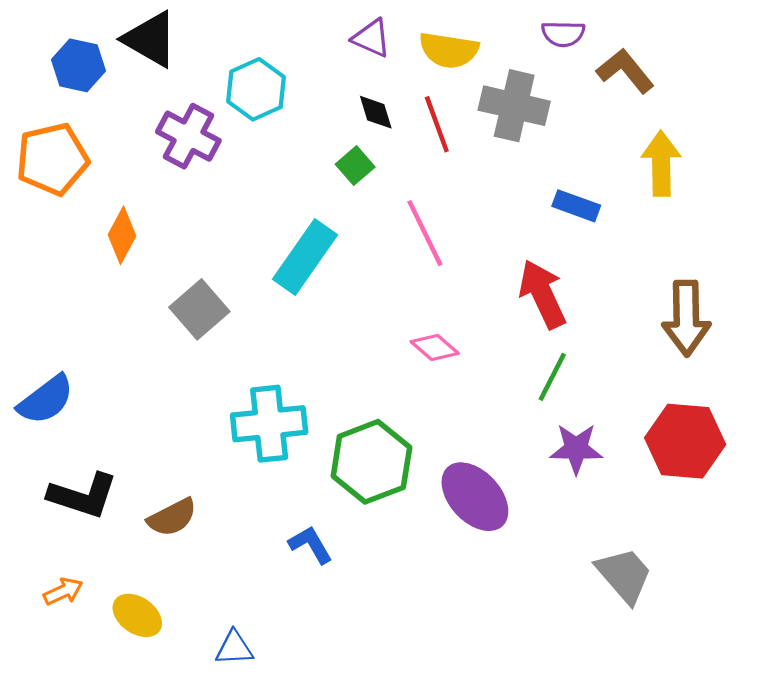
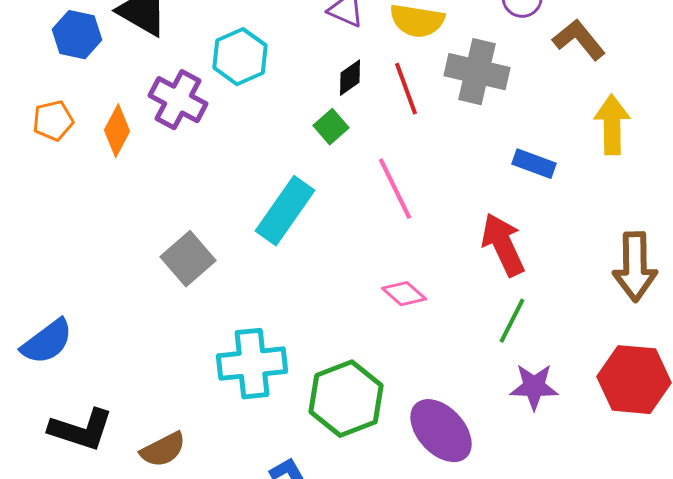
black diamond: (376, 112) -> (350, 78), turned 72
orange pentagon: (52, 159) -> (53, 121), size x0.6
orange diamond: (122, 235) -> (117, 131), moved

